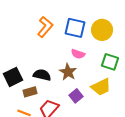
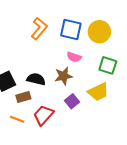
brown star: (68, 72) -> (63, 76), turned 30

